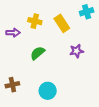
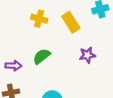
purple arrow: (13, 33) -> (13, 66), moved

